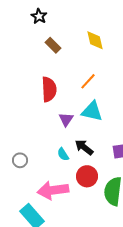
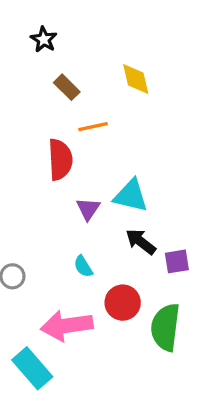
orange line: (88, 81) -> (93, 127), moved, turned 36
black arrow: (84, 147) -> (141, 242), moved

